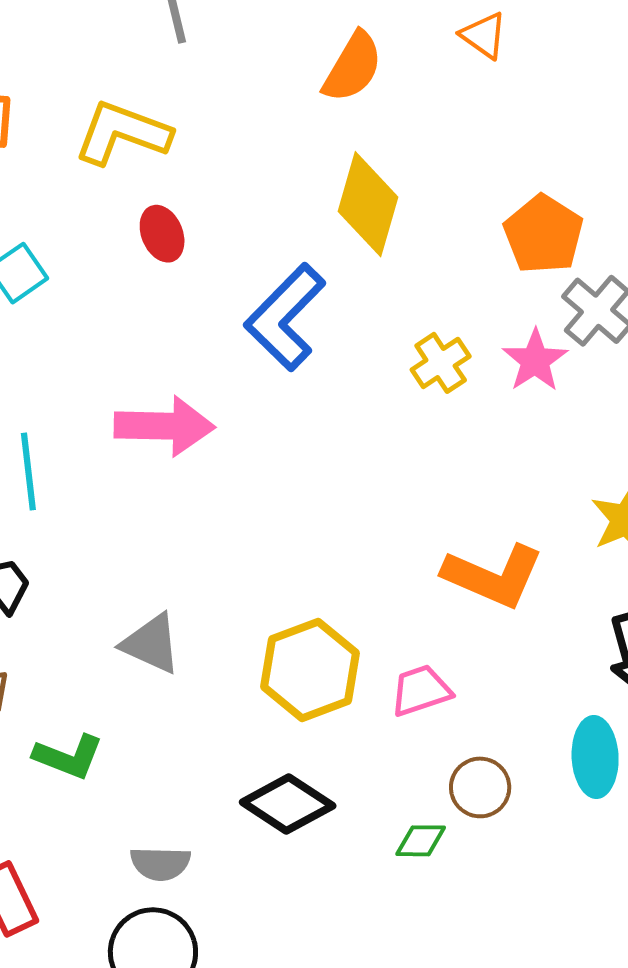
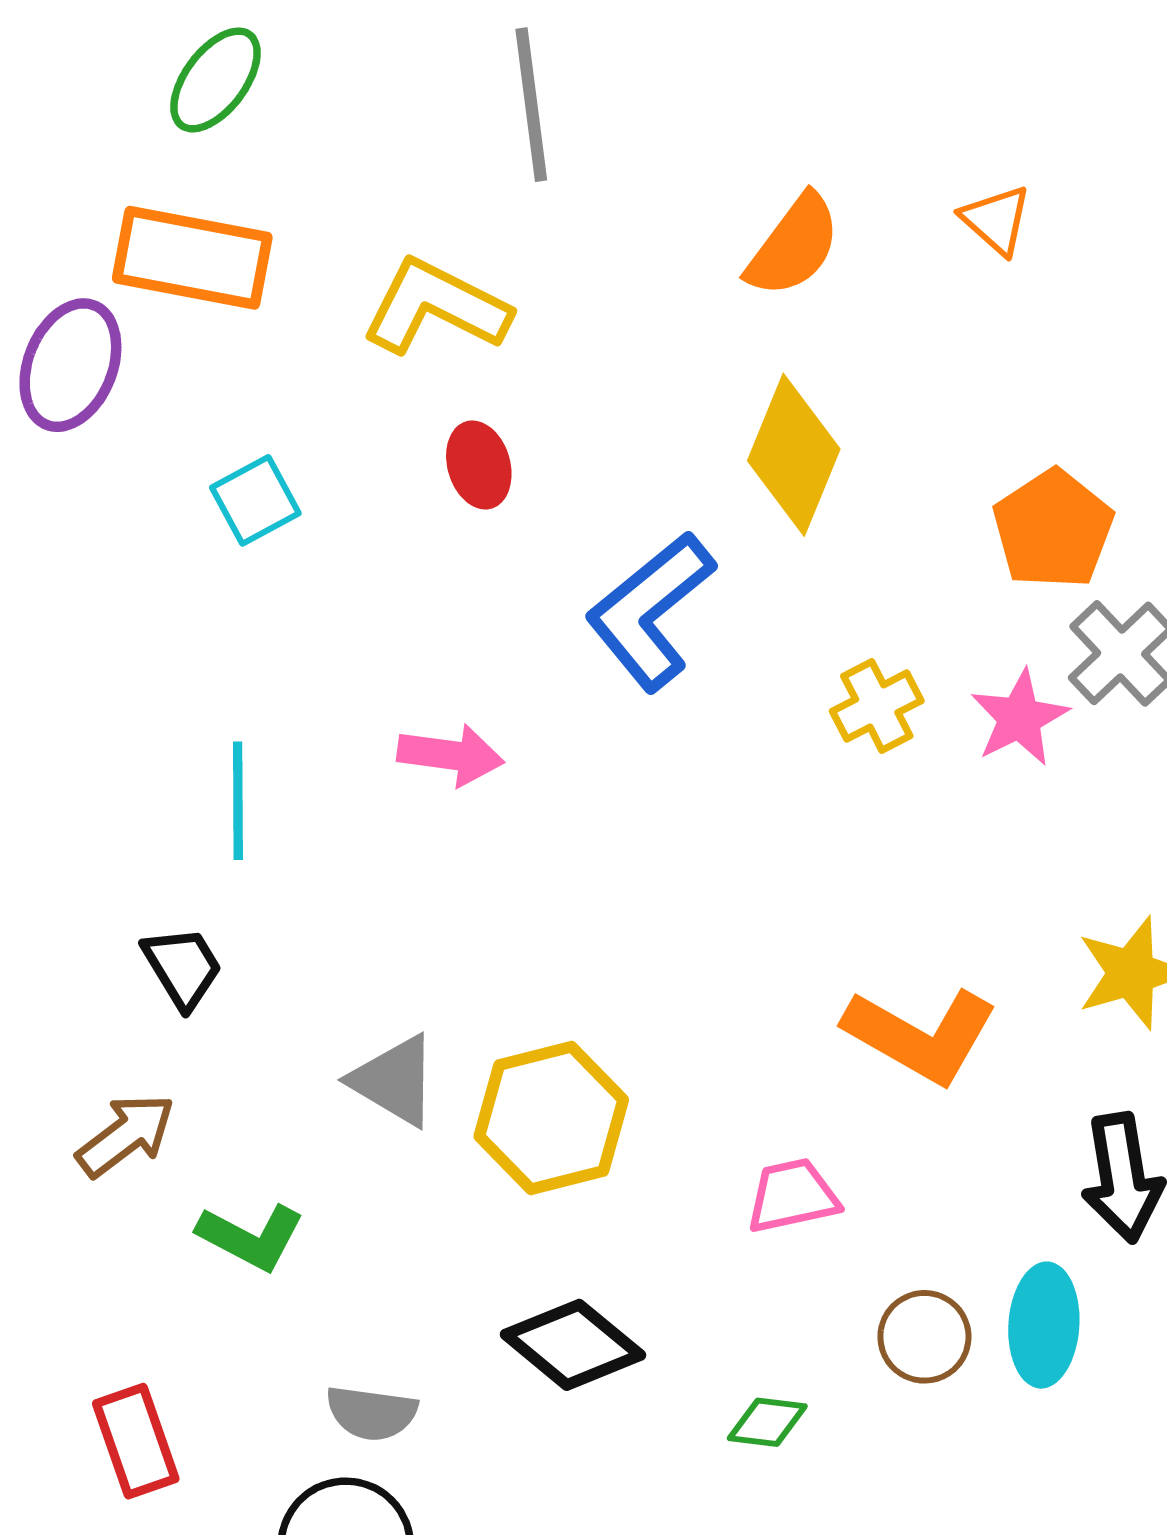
pink arrow: (165, 426) -> (451, 755), size x0.7
yellow hexagon: (310, 670) -> (551, 1118), moved
brown circle: (480, 787) -> (924, 1337), moved

